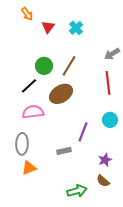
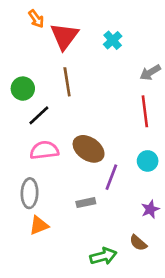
red triangle: (48, 27) -> (64, 36), size x1.6
cyan cross: (76, 28) -> (113, 40), moved
green circle: (44, 66) -> (23, 89), moved
brown line: (69, 66) -> (67, 82), moved, turned -40
brown ellipse: (61, 94) -> (89, 149), moved, turned 65
purple star: (105, 160) -> (150, 209), moved

